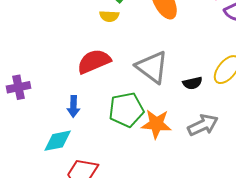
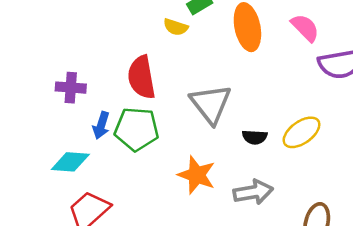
red semicircle: (94, 61) -> (141, 77), turned -92
purple cross: (19, 87) -> (71, 88), moved
green pentagon: (126, 110) -> (137, 129), moved

